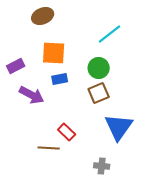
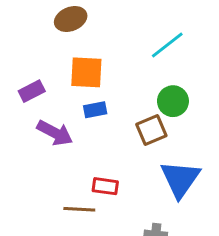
green circle: (99, 68) -> (173, 101), moved
red rectangle: (67, 132) -> (105, 186), turned -36

